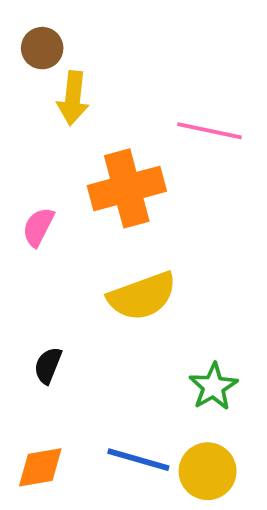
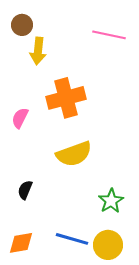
pink line: (209, 131) -> (109, 35), moved

